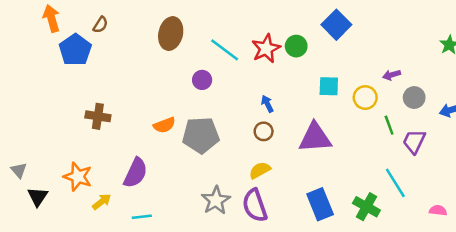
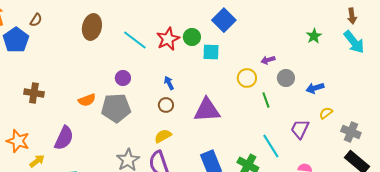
purple circle: (202, 80) -> (123, 78), moved
cyan square: (329, 86) -> (211, 52), moved
purple trapezoid: (414, 141) -> (300, 129), moved

